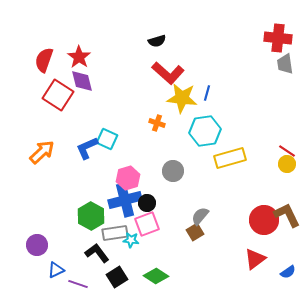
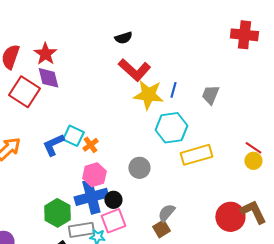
gray trapezoid: (285, 64) -> (210, 95), moved, turned 30
orange cross: (157, 123) -> (90, 145), moved, turned 35

